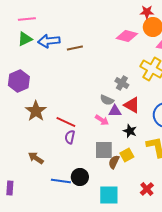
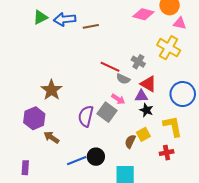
purple hexagon: (19, 81) -> (34, 118), moved
purple triangle: (115, 111) -> (141, 96), moved
red line: (66, 122) -> (110, 67), moved
purple semicircle: (70, 137) -> (86, 116), size x1.5
gray square: (104, 150) -> (107, 112), moved, turned 36
blue line: (61, 181) -> (77, 161), turned -30
red cross: (147, 189) -> (167, 153), moved, turned 32

